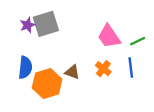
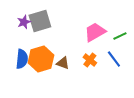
pink trapezoid: (109, 36) -> (95, 32), turned 95
blue line: (131, 67) -> (114, 59), turned -30
orange hexagon: (47, 84) -> (41, 59), moved

